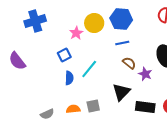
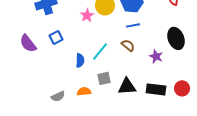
blue square: (64, 55) -> (56, 37), moved
brown semicircle: (129, 63) -> (128, 45), moved
black triangle: (121, 92) -> (127, 86), moved, turned 42
gray square: (93, 106) -> (104, 78), moved

